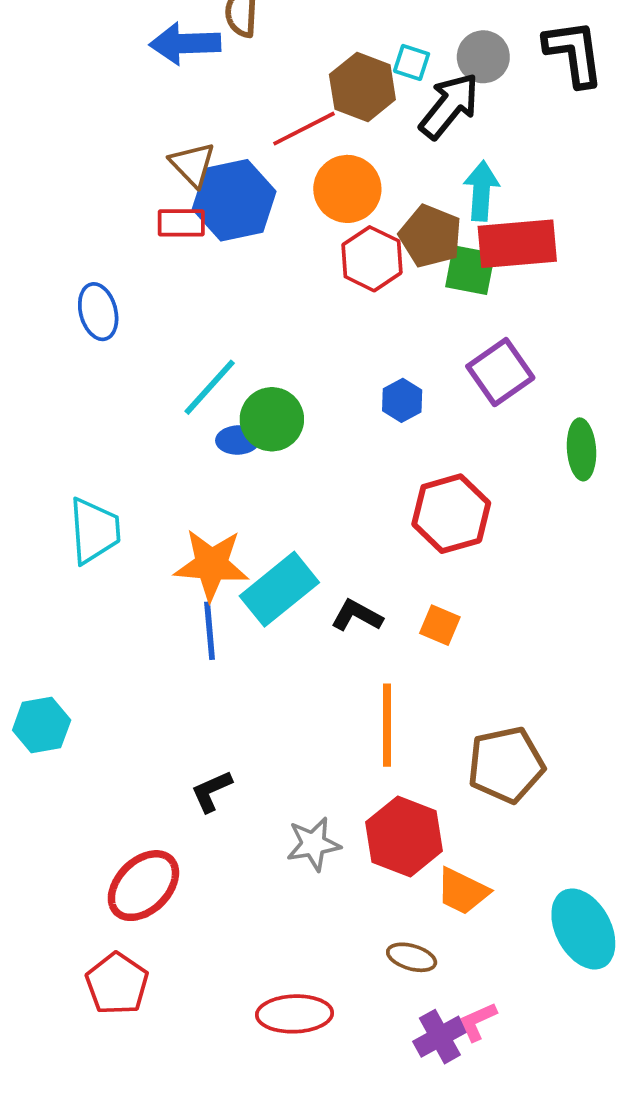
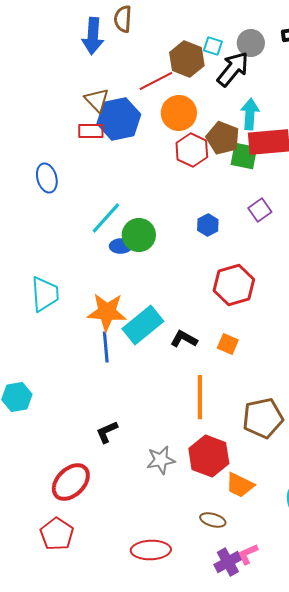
blue arrow: (185, 44) -> (93, 36), turned -84
purple square: (500, 372) -> (260, 210), size x0.7

